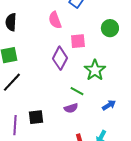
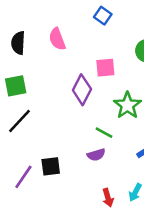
pink semicircle: (55, 20) -> (57, 39), moved
purple line: (15, 125) -> (23, 177), turned 30

